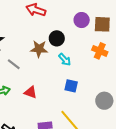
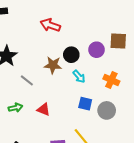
purple circle: (82, 20) -> (97, 50), moved
orange cross: (100, 51) -> (111, 80), moved
gray circle: (104, 101) -> (107, 110), moved

